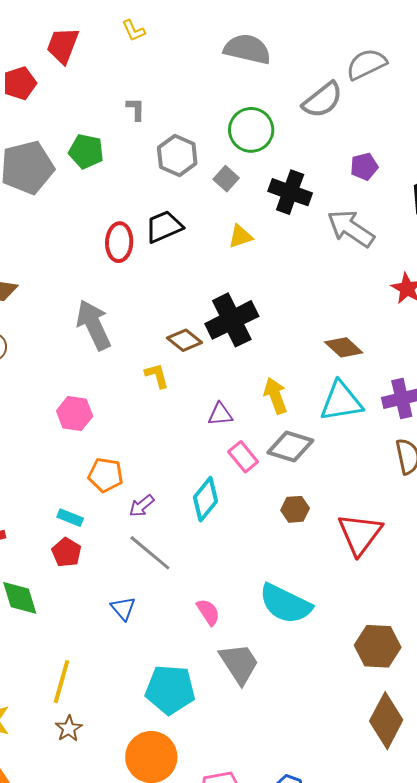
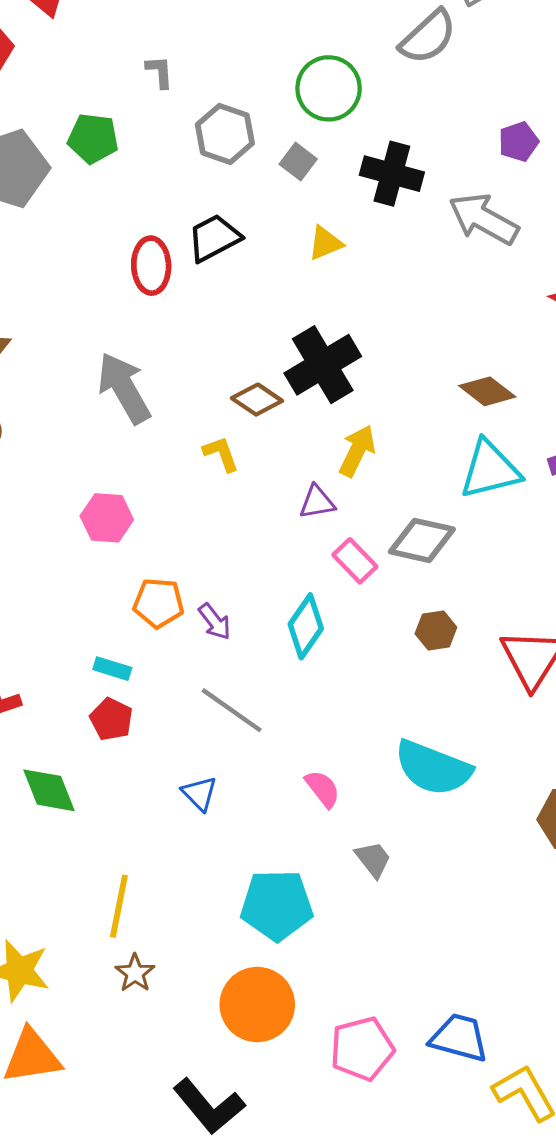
purple pentagon: (364, 166) -> (519, 142), moved
yellow arrow: (275, 396) -> (357, 451), moved, turned 51
purple arrow: (142, 506) -> (215, 622), moved, turned -84
gray trapezoid: (239, 663) -> (373, 859), size x0.6

